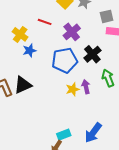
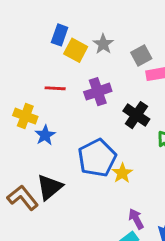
purple cross: (72, 32) -> (98, 92), turned 36
blue pentagon: (65, 60) -> (97, 158), moved
purple arrow: (86, 87) -> (136, 219), moved

